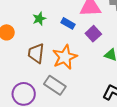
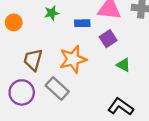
blue rectangle: (68, 23) -> (82, 23), turned -40
brown trapezoid: (36, 53) -> (33, 60), moved

